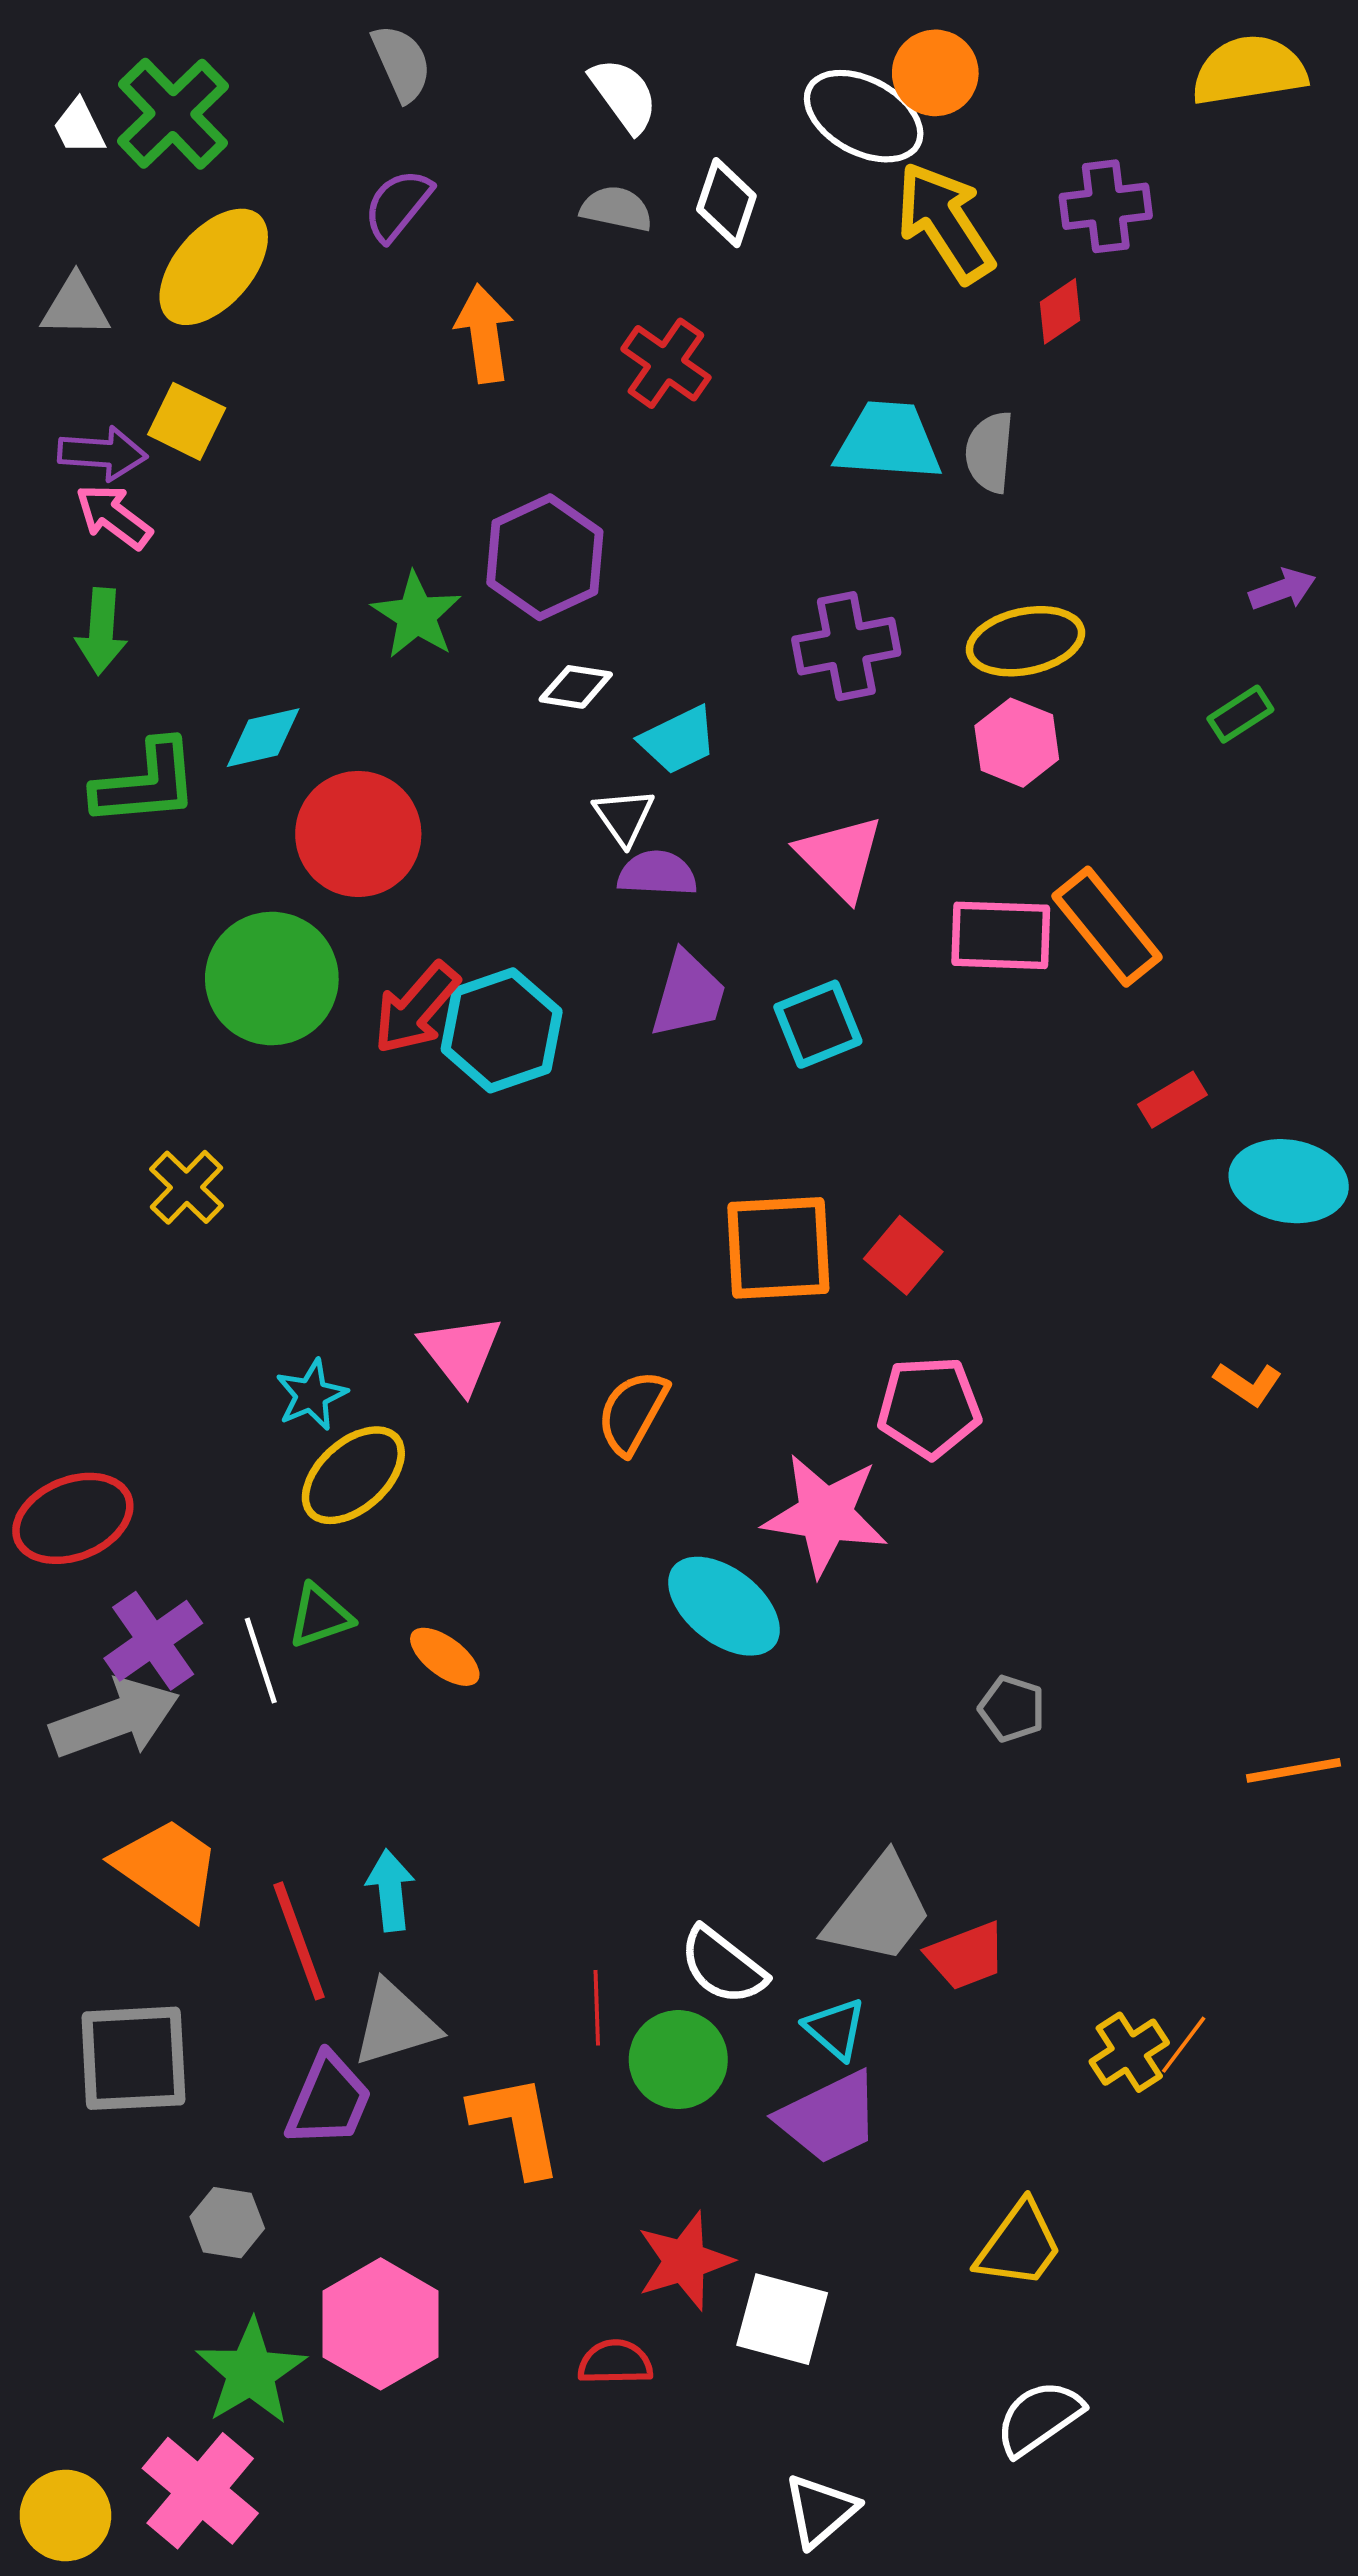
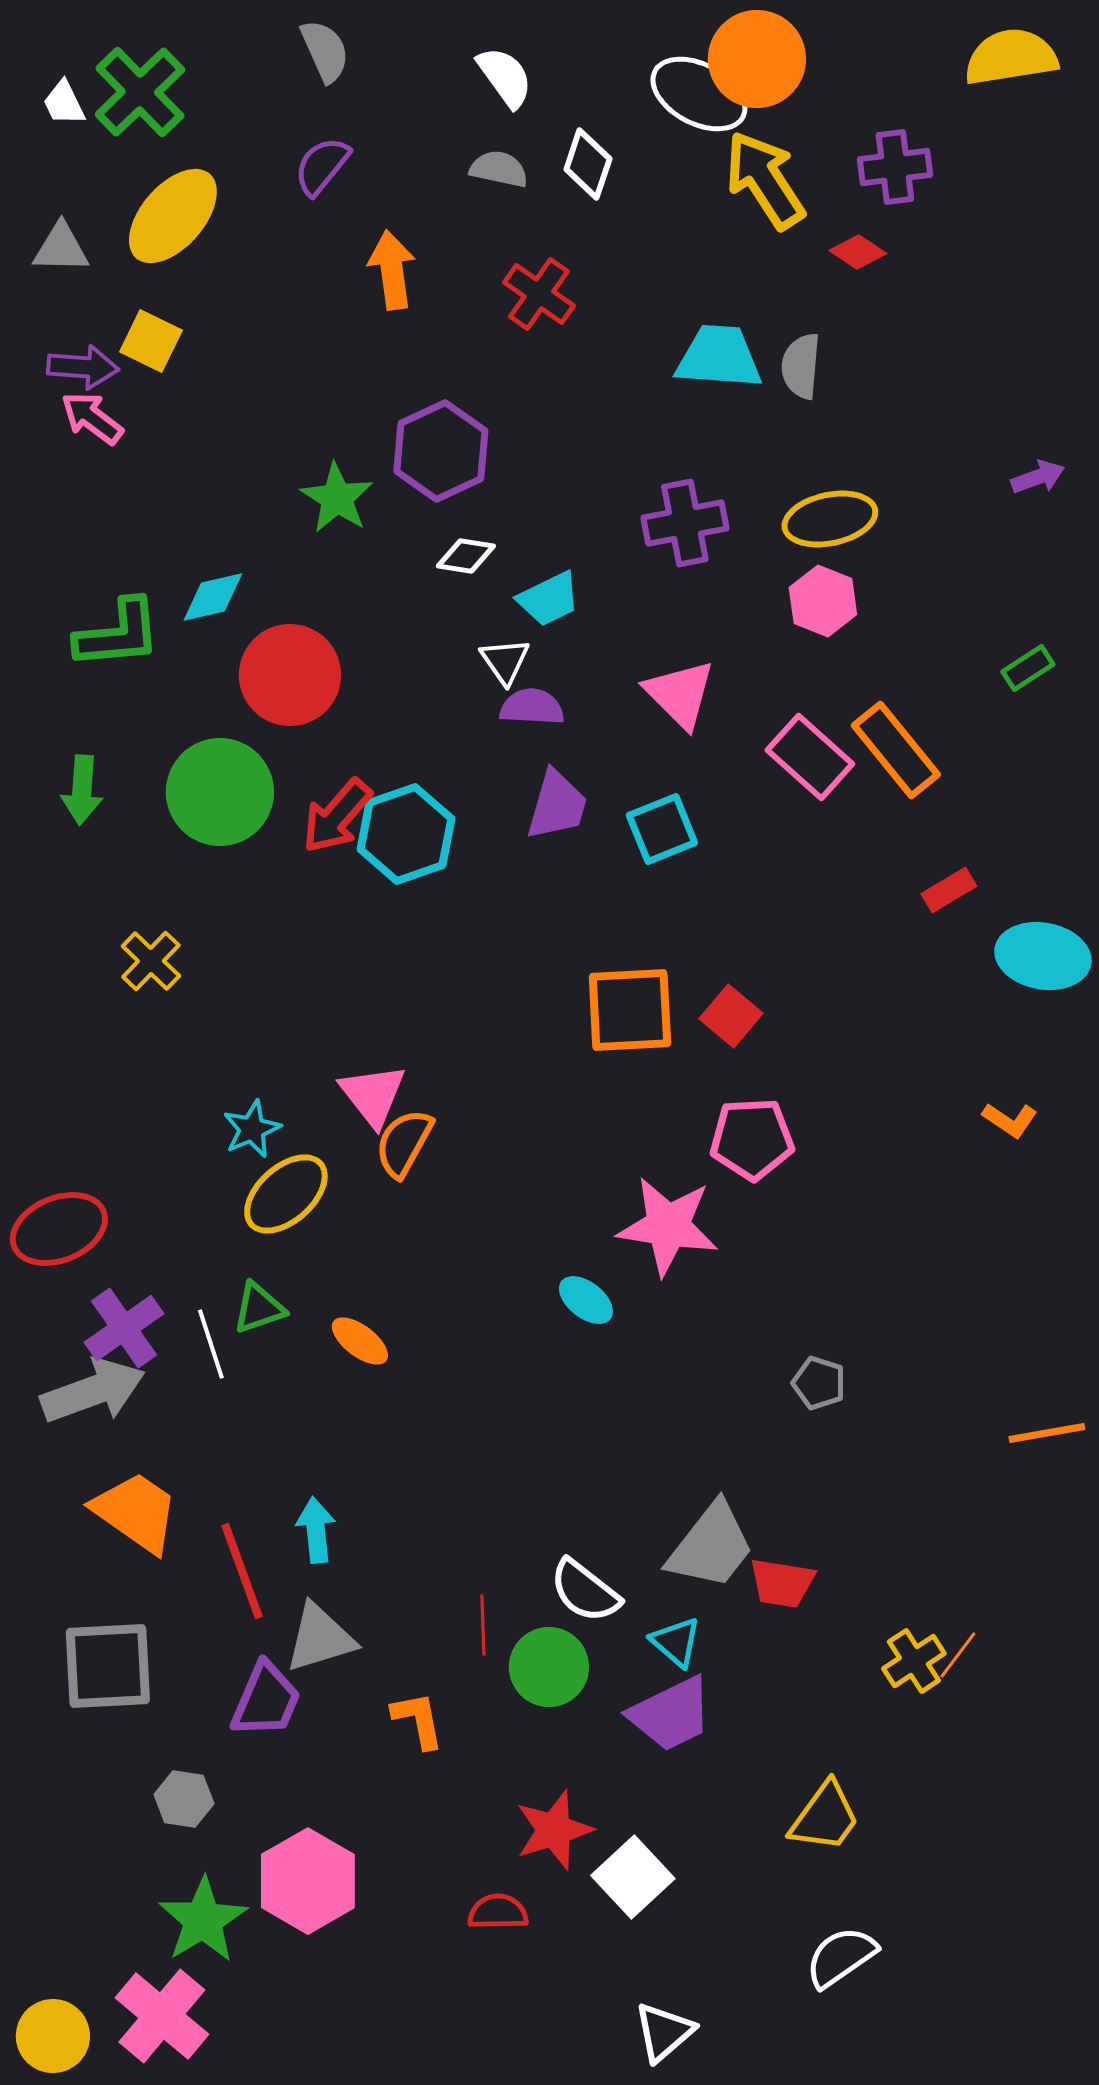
orange circle: (935, 73) -> (757, 59), size x1.4
red diamond: (1060, 311) -> (858, 252), turned 68
green arrow: (101, 631) -> (82, 790), moved
green rectangle: (1240, 714) -> (1028, 668), moved
pink rectangle: (1001, 935) -> (810, 757), turned 40
orange semicircle: (633, 1412) -> (404, 1143), moved
cyan ellipse: (724, 1606) -> (586, 1300), size x0.6
red trapezoid: (966, 1956) -> (782, 1583), turned 30
orange L-shape: (516, 2125) -> (418, 1720), size x0.7
white square: (782, 2319) -> (633, 1877), turned 32

